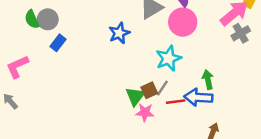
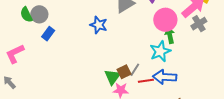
pink circle: (183, 22) -> (165, 20), moved
blue star: (119, 33) -> (99, 25), turned -30
cyan star: (169, 58) -> (160, 51), moved
green arrow: (208, 80) -> (170, 35), moved

